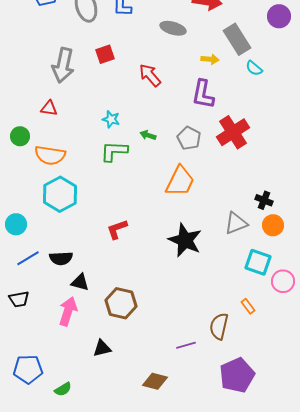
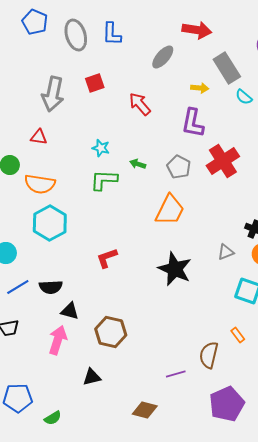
gray ellipse: (173, 28) -> (163, 57), turned -65
gray triangle: (236, 223) -> (226, 252), size x0.7

